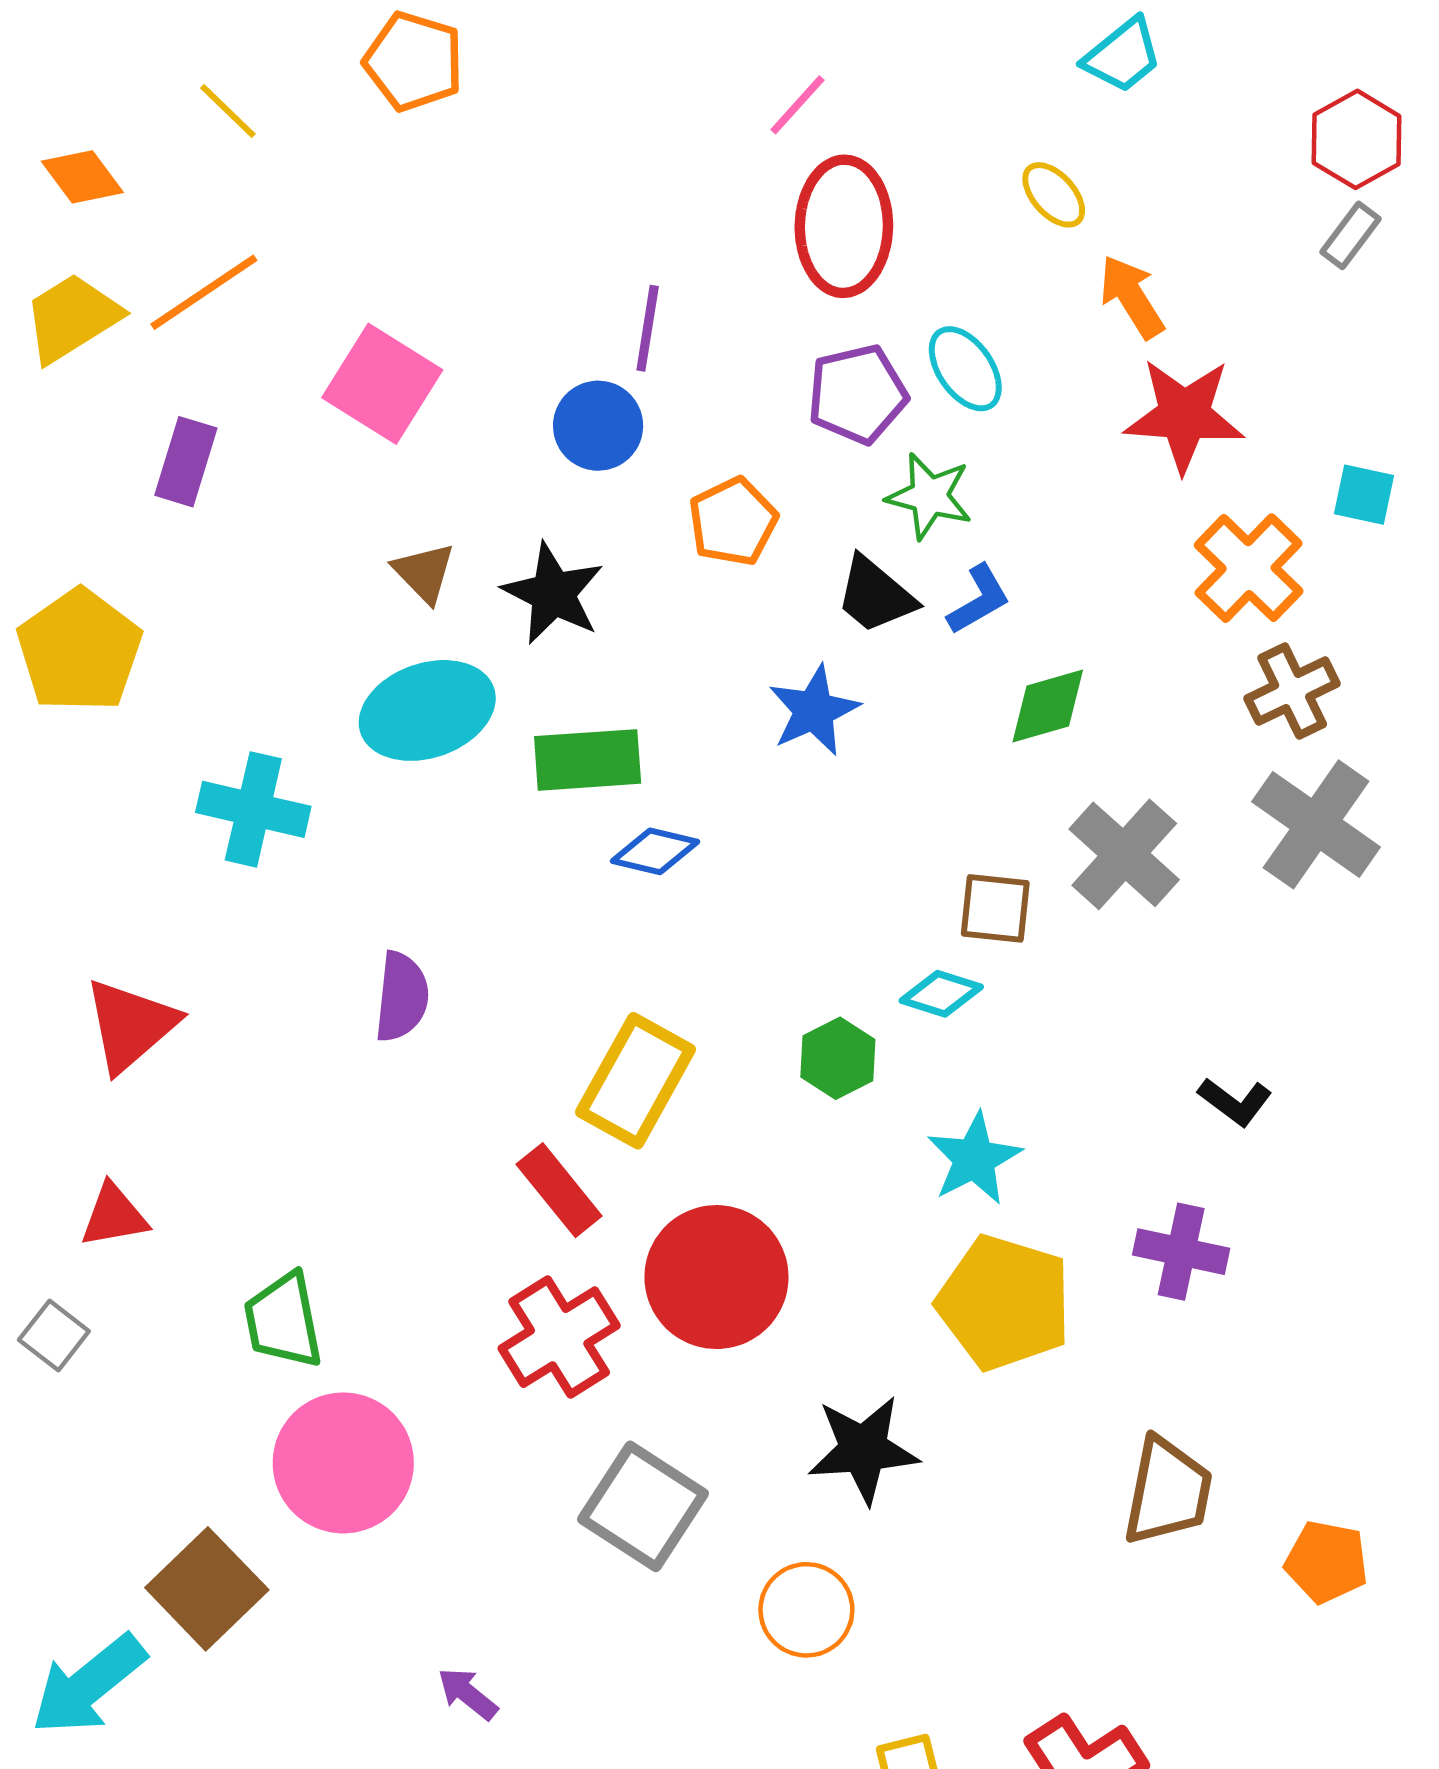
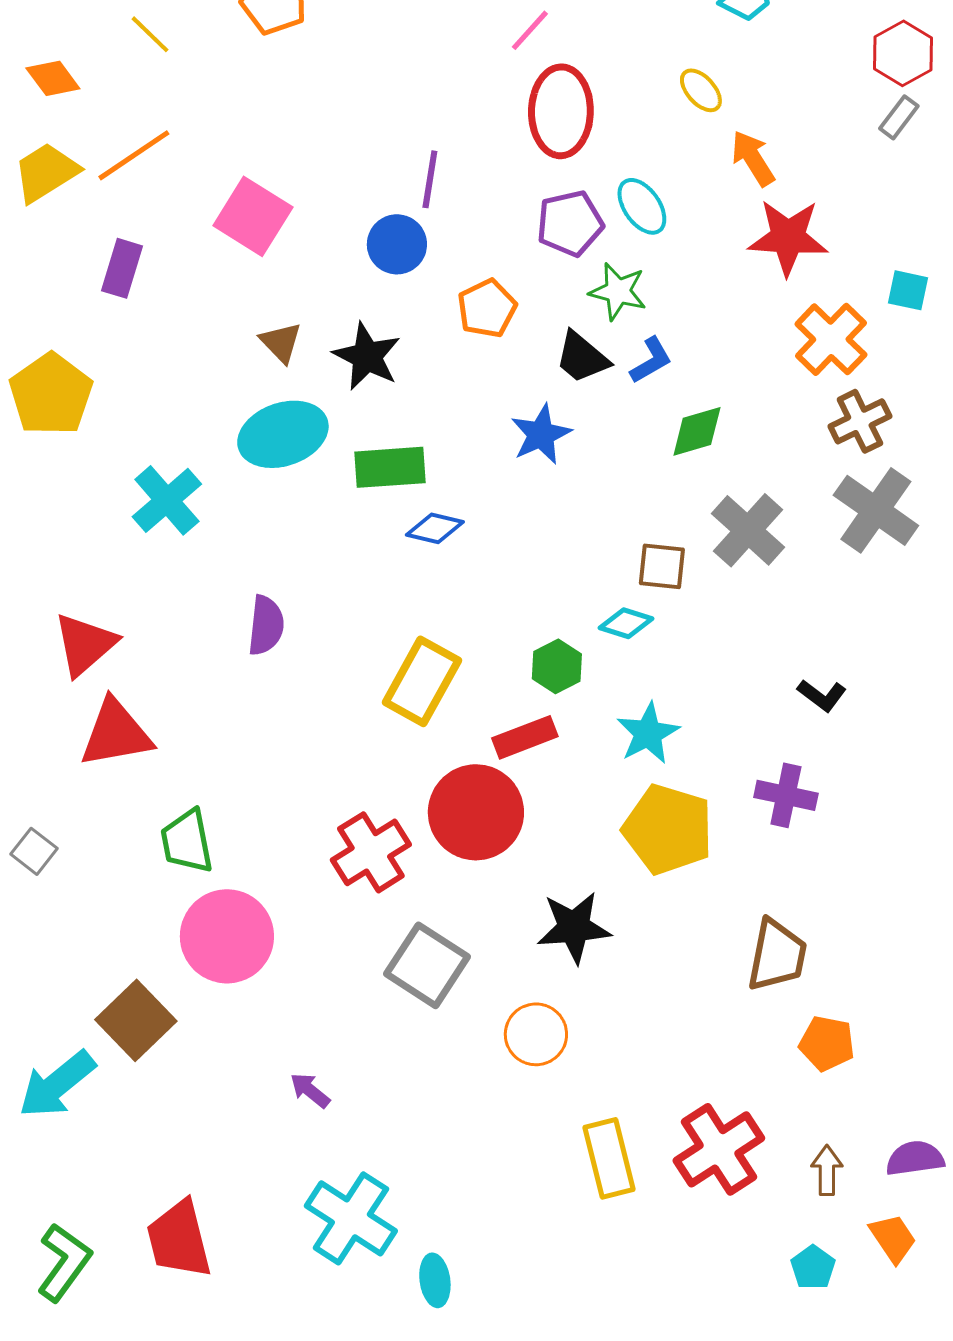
cyan cross: (253, 809) -> (167, 500), turned 36
red rectangle: (559, 1190) -> (525, 737), moved, turned -72
red triangle: (114, 1216) -> (116, 733), moved, size x1.6
orange pentagon: (1327, 1562) -> (827, 1043), moved

